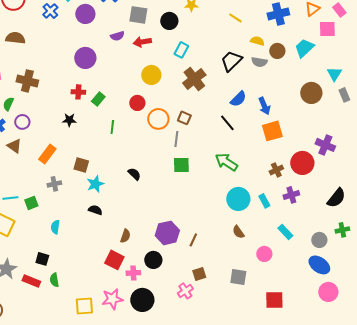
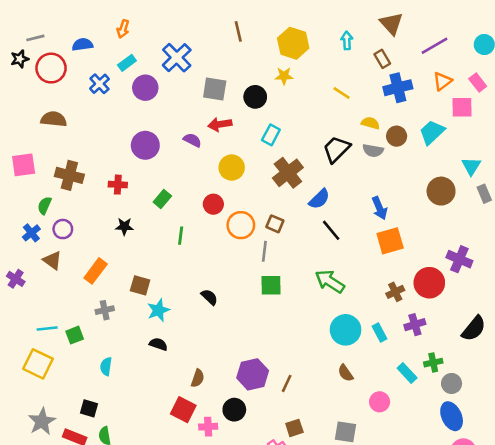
purple semicircle: (117, 36) -> (192, 140), moved, turned -136
red cross: (78, 92) -> (118, 185), moved
blue semicircle: (238, 99) -> (319, 199), moved
green cross: (342, 230) -> (433, 363), moved
blue ellipse: (319, 265) -> (452, 416), turned 30

